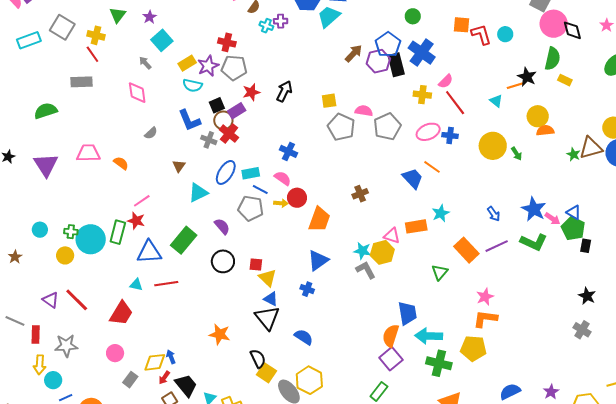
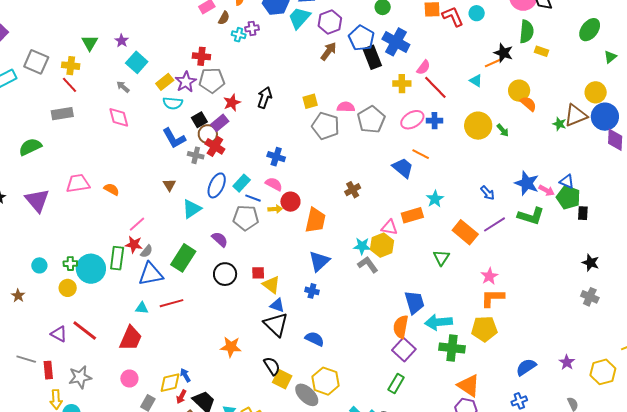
purple hexagon: (378, 61) -> (330, 22), moved
orange semicircle: (545, 130) -> (528, 104), turned 54
gray semicircle: (151, 133) -> (147, 251), moved
cyan rectangle: (251, 173) -> (242, 183), turned -30

